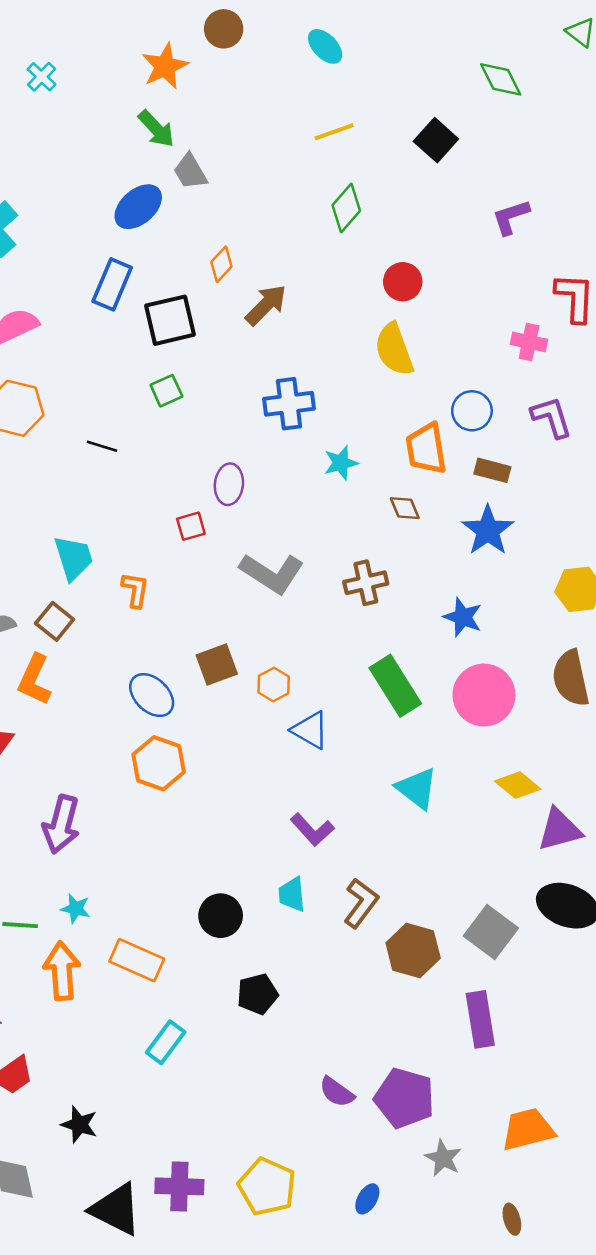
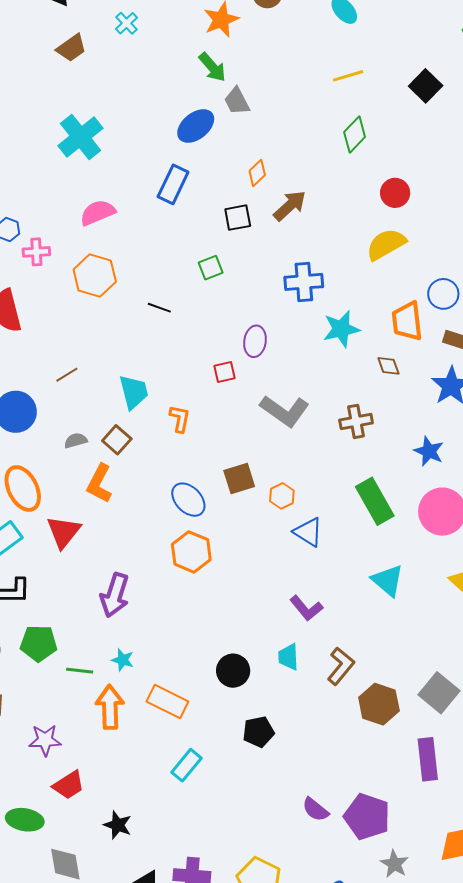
black square: (170, 320) -> (238, 218), moved, size x0.7
yellow semicircle: (394, 349) -> (386, 244), turned 78
cyan star: (341, 463) -> (341, 329), size x1.4

